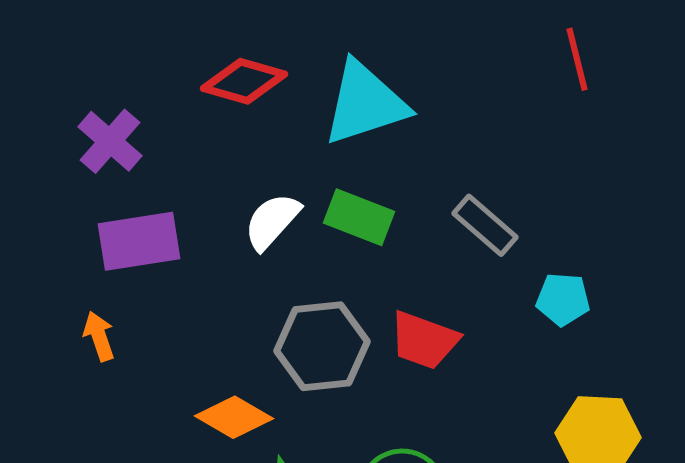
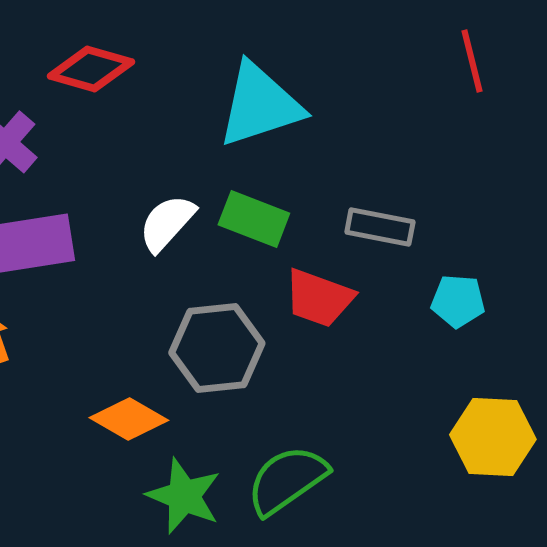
red diamond: (244, 81) -> (91, 69), moved
gray rectangle: (485, 225) -> (380, 227), turned -30
red trapezoid: (424, 340) -> (319, 298), moved

